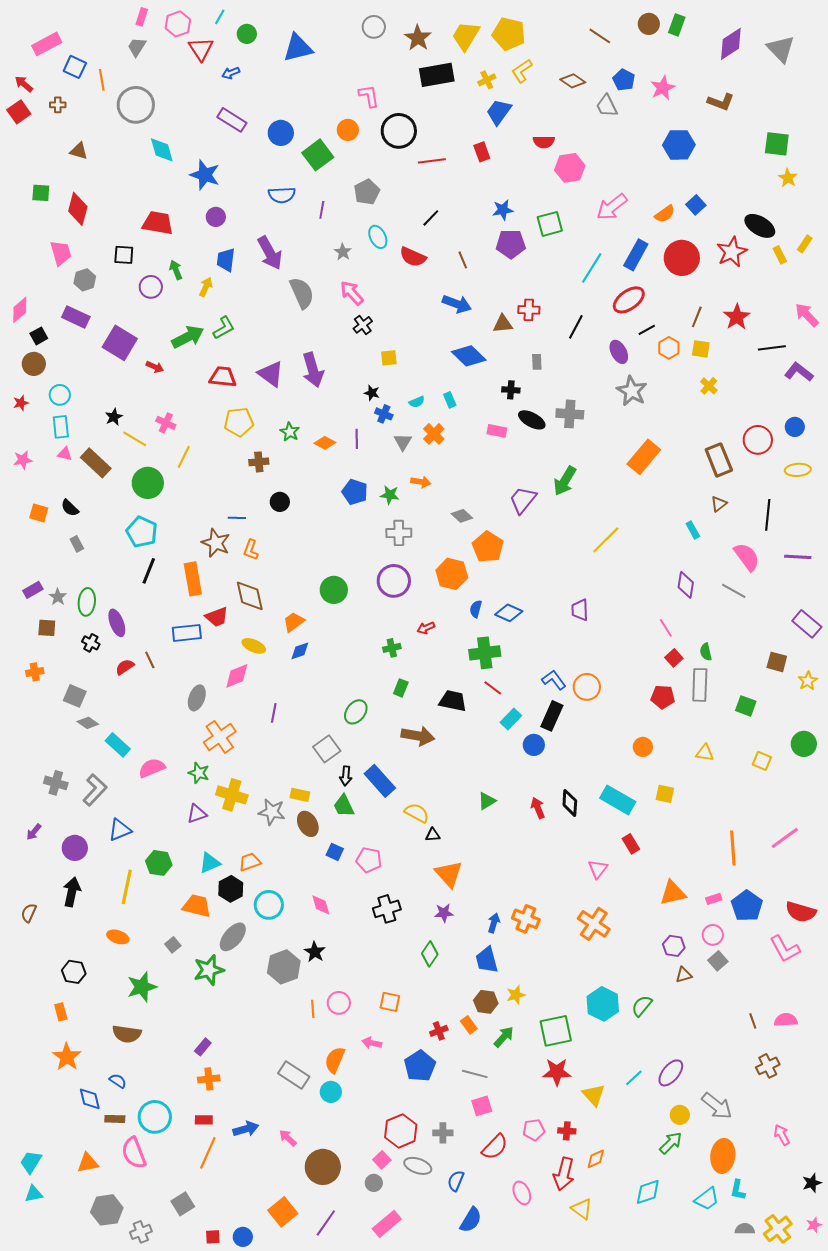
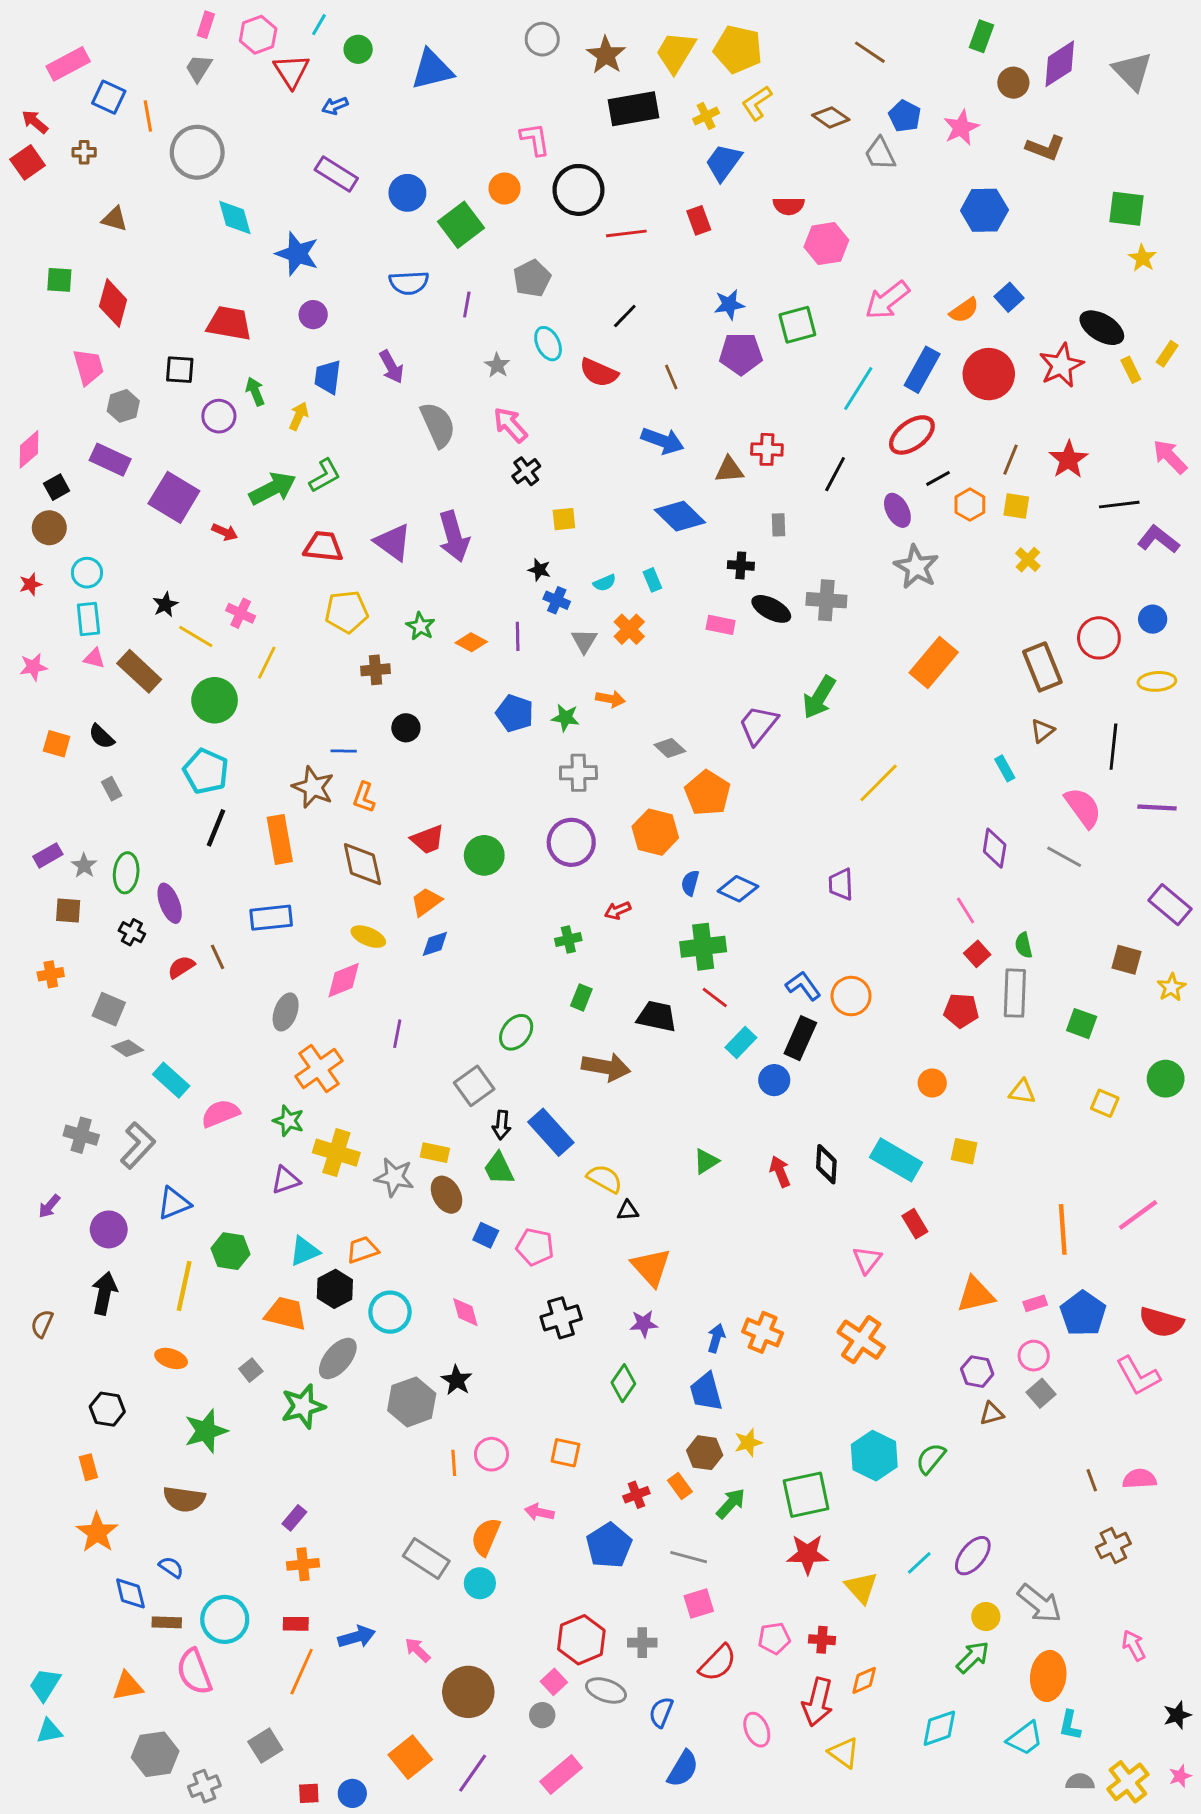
brown circle: (649, 24) -> (1013, 83), moved
purple arrow: (270, 253) -> (391, 367), size x0.7
red trapezoid: (217, 617) -> (428, 839), moved

